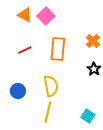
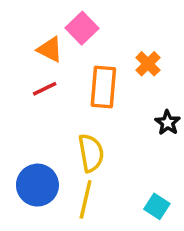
orange triangle: (25, 15) -> (50, 50), moved
orange cross: (93, 41) -> (148, 64), moved
blue circle: (18, 91) -> (37, 185), moved, size x1.5

